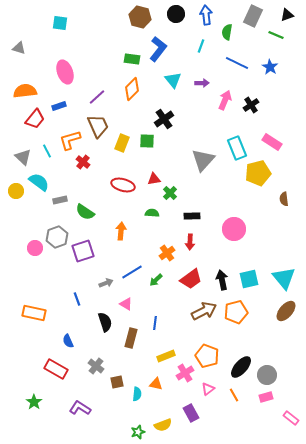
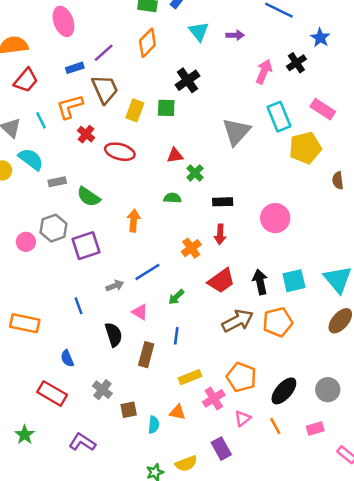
blue star: (270, 67) -> (320, 38), moved
pink arrow: (225, 100) -> (264, 72), moved
blue rectangle: (59, 106) -> (75, 68), moved
red ellipse: (123, 185) -> (120, 152), moved
green arrow: (156, 280) -> (176, 297), moved
gray circle: (267, 375) -> (328, 390), moved

